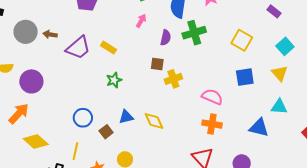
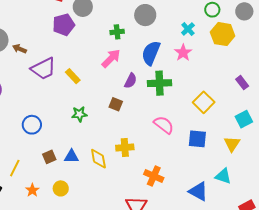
pink arrow: (141, 21) -> (111, 58), size x1.5
yellow cross: (173, 79) -> (125, 148), moved
green star: (114, 80) -> (79, 114), moved
pink semicircle: (212, 97) -> (164, 125), moved
blue triangle: (126, 117) -> (71, 156), moved
blue circle: (83, 118) -> (32, 125), moved

